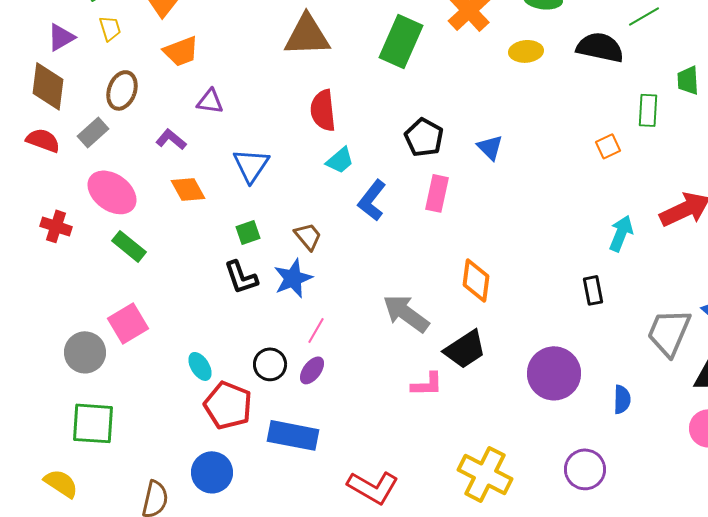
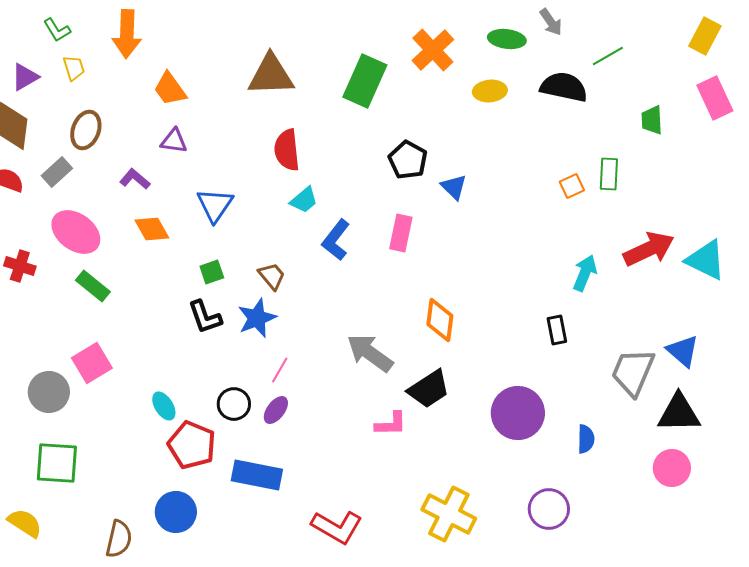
orange trapezoid: (181, 51) -> (170, 89), moved, turned 75
green rectangle: (648, 110) -> (609, 174), moved
black pentagon: (424, 137) -> (408, 160), moved

